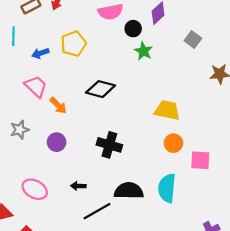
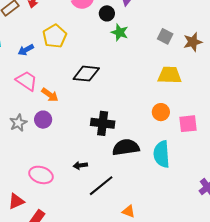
gray square: (193, 40) -> (165, 36), moved
yellow trapezoid: (167, 110) -> (170, 75), moved
purple circle: (57, 142) -> (43, 120), moved
black semicircle: (129, 191) -> (126, 147), moved

